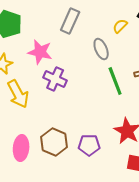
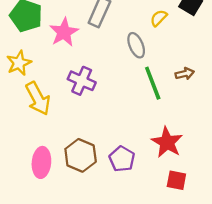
pink star: (40, 52) -> (64, 32), moved, turned 30
purple pentagon: (89, 145) -> (122, 159), turned 30

